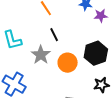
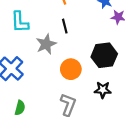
orange circle: (68, 63) -> (71, 69), moved

